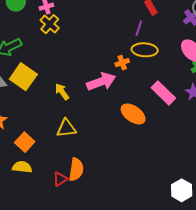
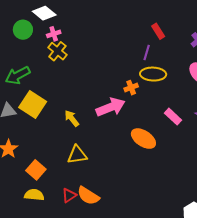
pink rectangle: (163, 93) -> (173, 117), size x0.7
orange semicircle: (76, 170) -> (88, 196), turned 115
red triangle: (60, 179) -> (69, 195), moved

